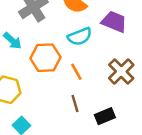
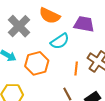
orange line: (76, 72) -> (76, 68), moved, turned 48

